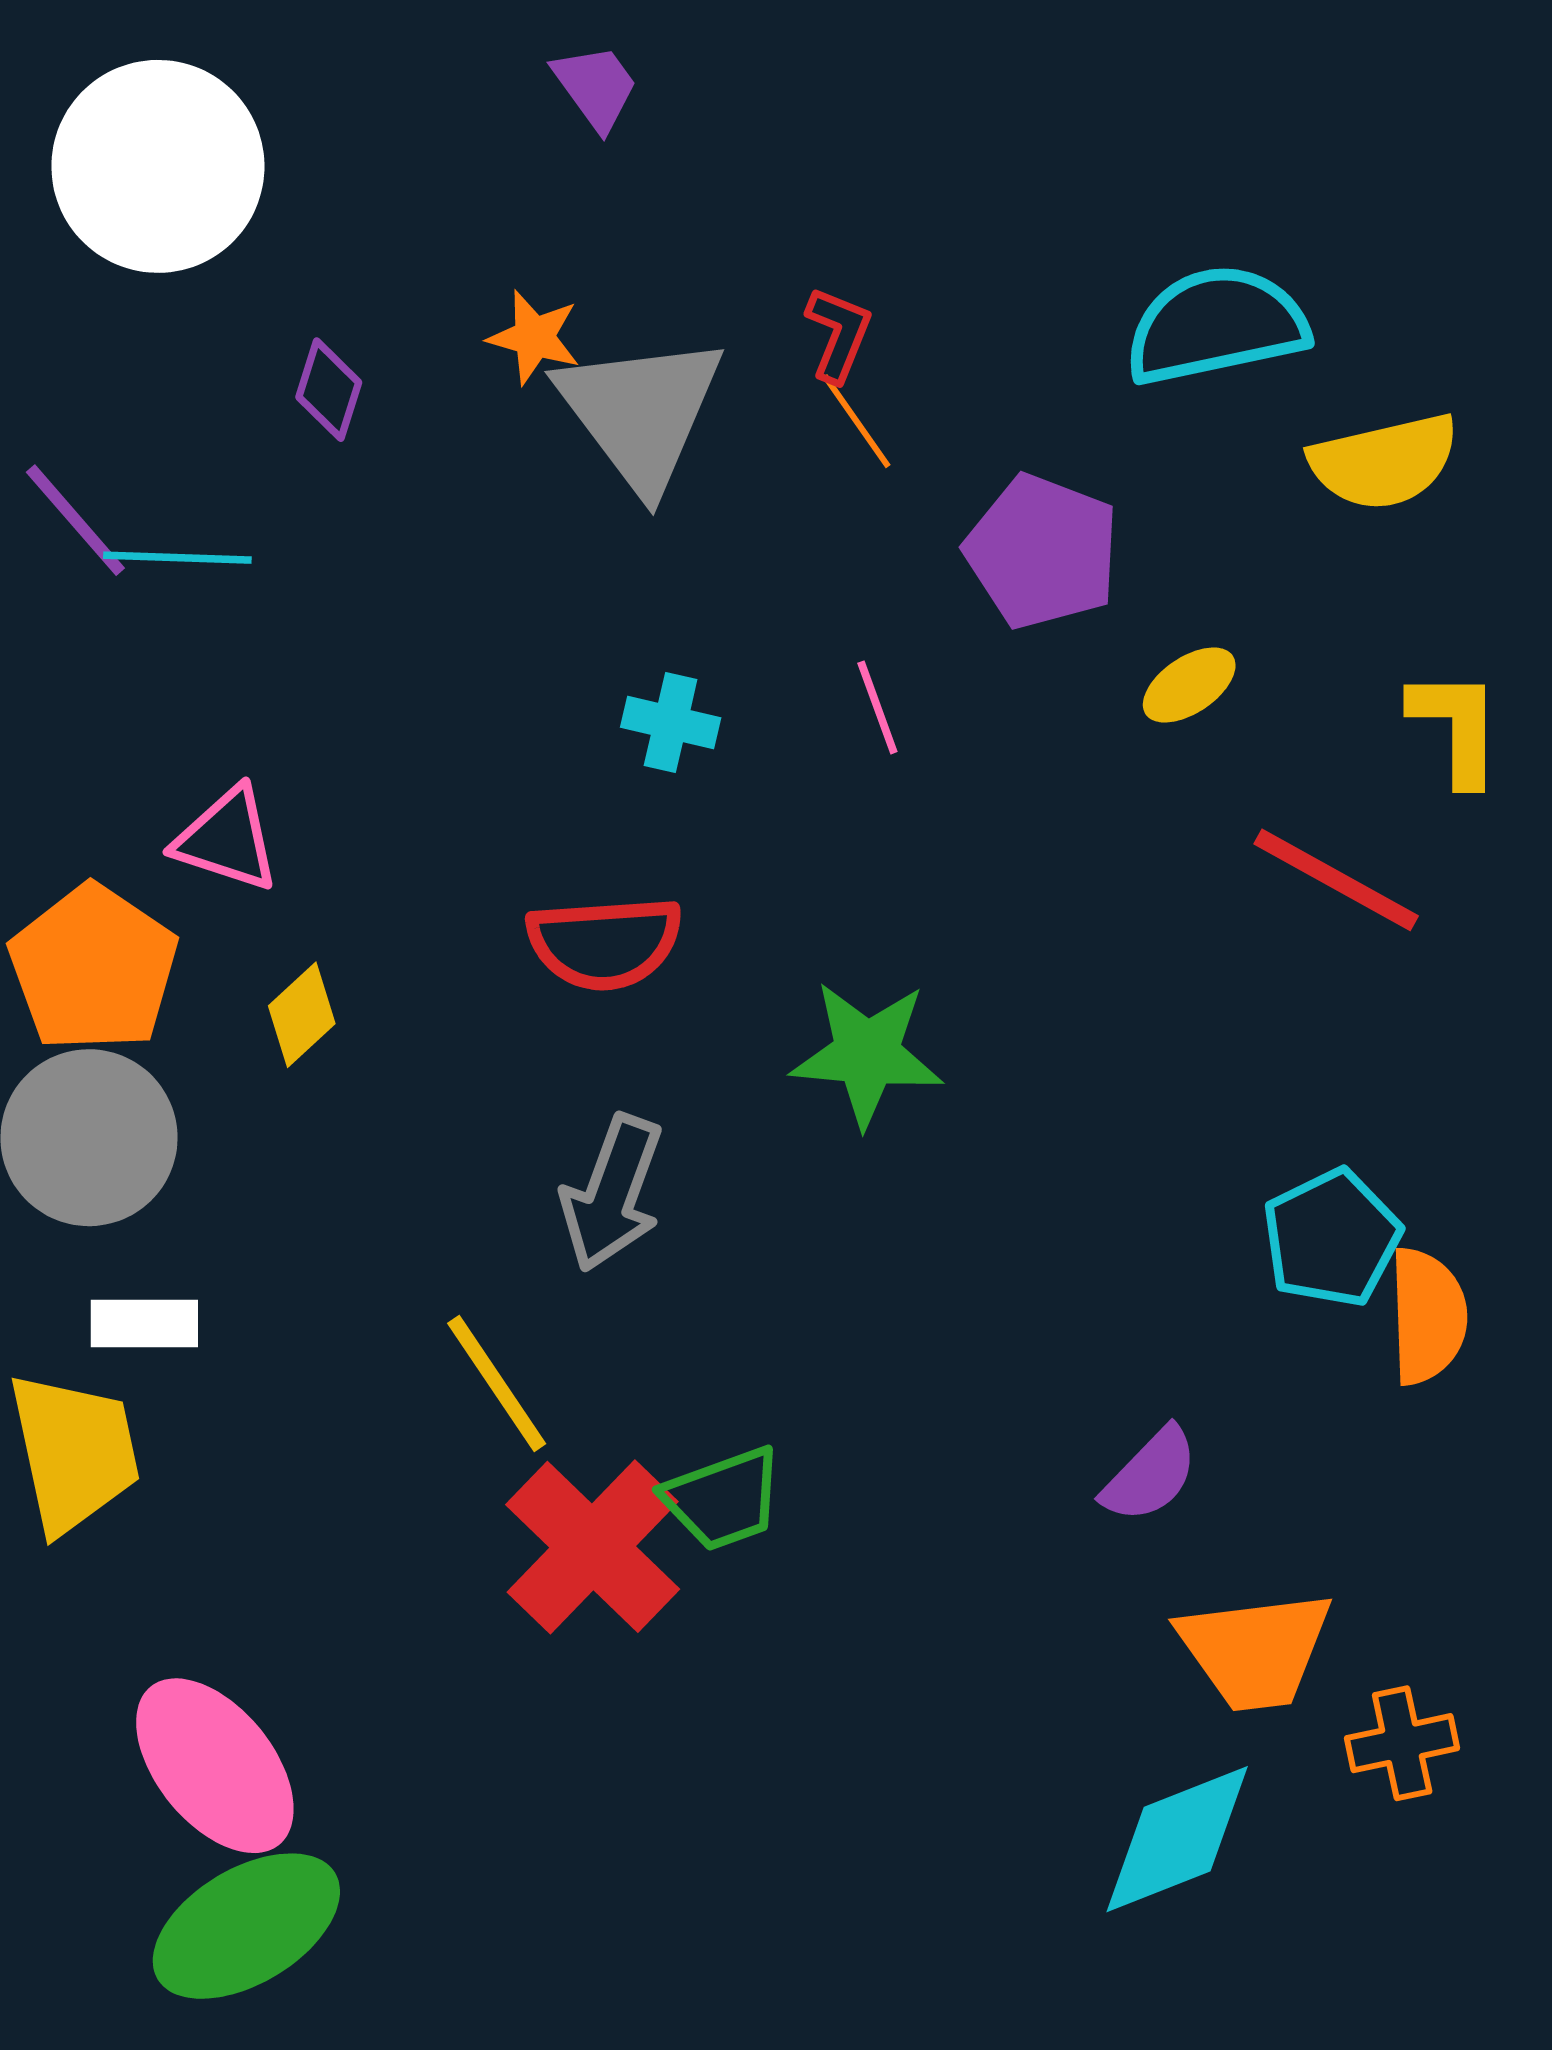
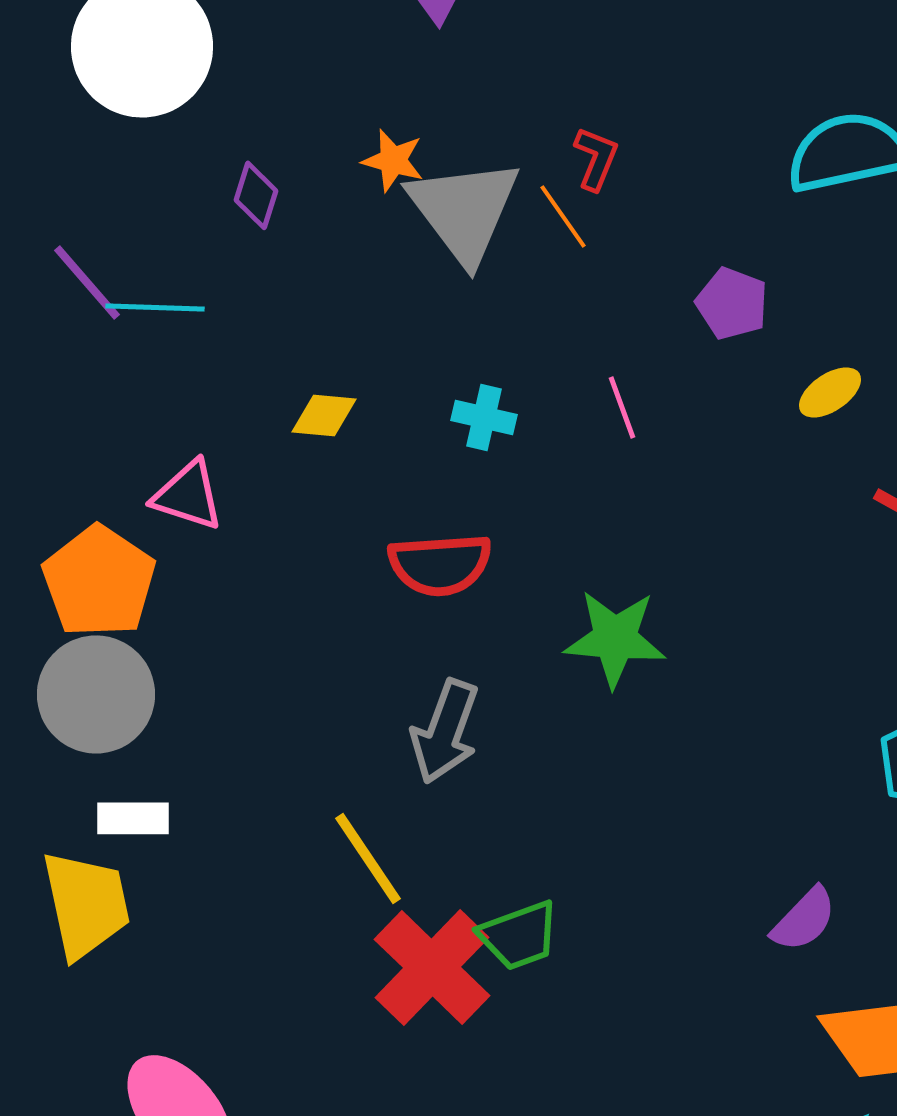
orange line: (856, 421) -> (563, 216), moved
purple pentagon: (1042, 552) -> (732, 303), size x0.7
yellow diamond: (302, 1015) -> (324, 415), moved, turned 48

